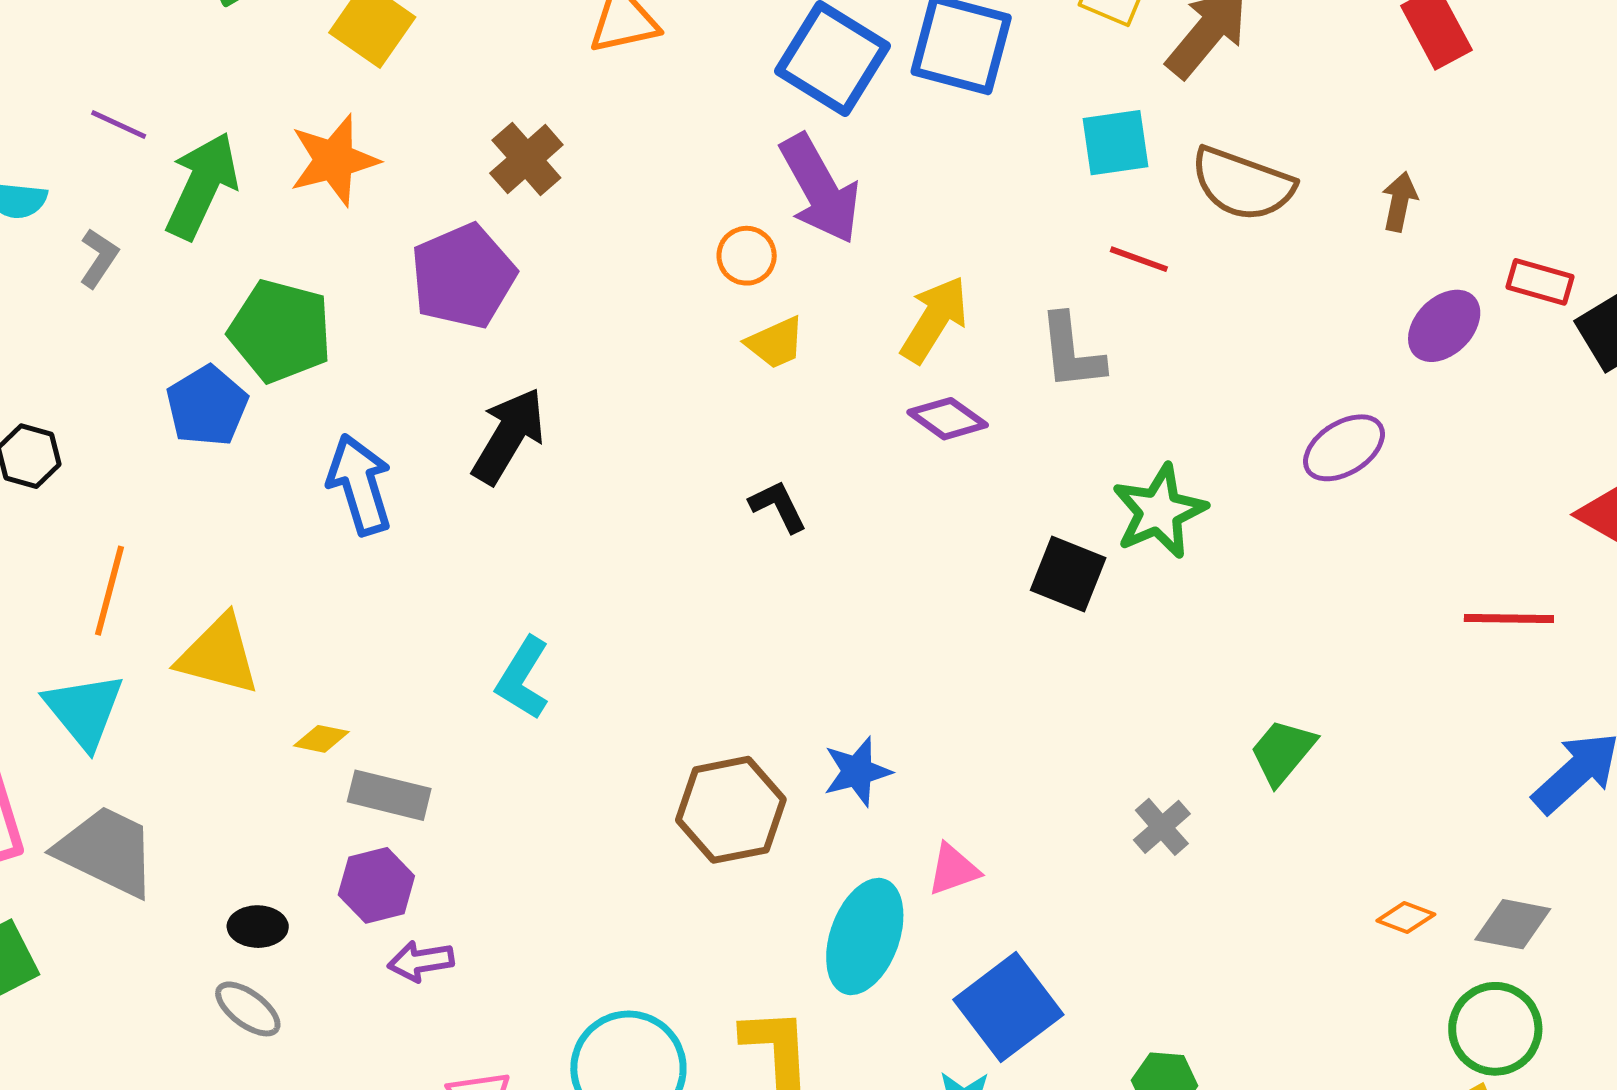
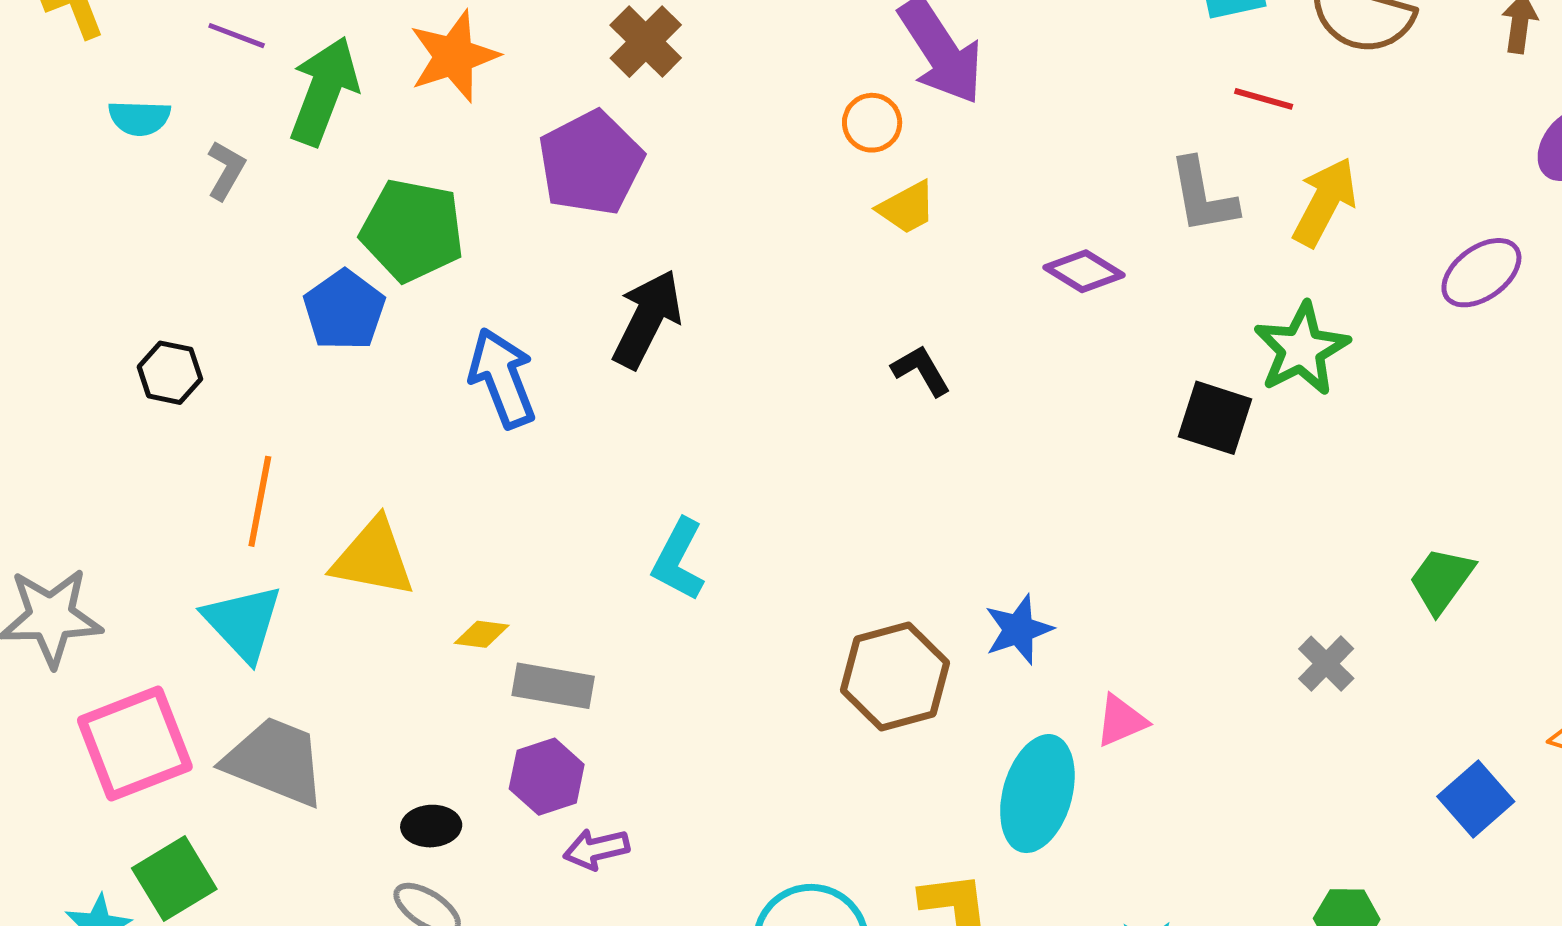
yellow arrow: (934, 319) -> (1325, 202), moved
blue square: (1008, 1007) -> (1476, 799), moved, size x0.7

